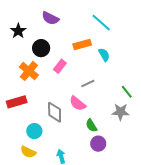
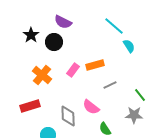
orange rectangle: (82, 44) -> (95, 65), moved
black circle: (41, 48) -> (54, 42), moved
cyan semicircle: (104, 55) -> (129, 46), moved
gray line: (88, 84) -> (110, 85), moved

